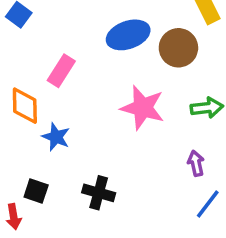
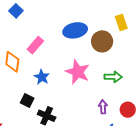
blue star: (56, 137) -> (42, 77), moved
black square: (36, 191) -> (27, 101), moved

